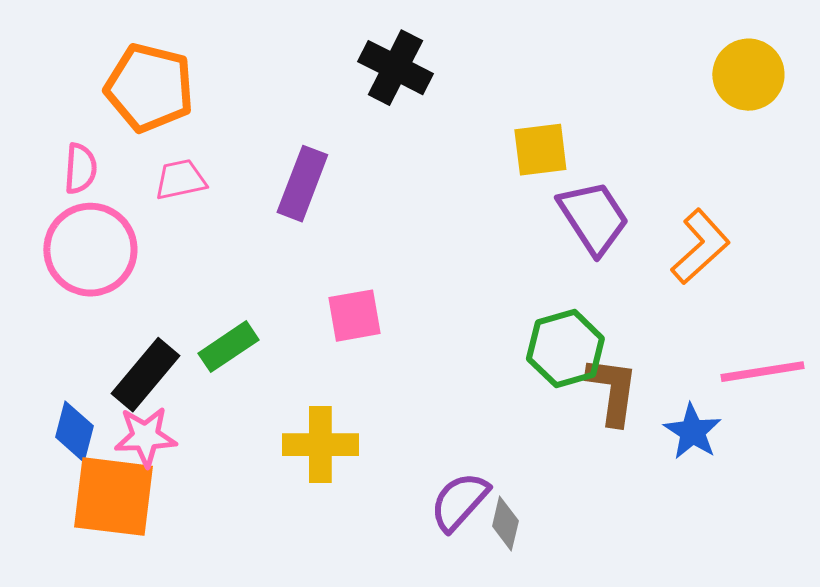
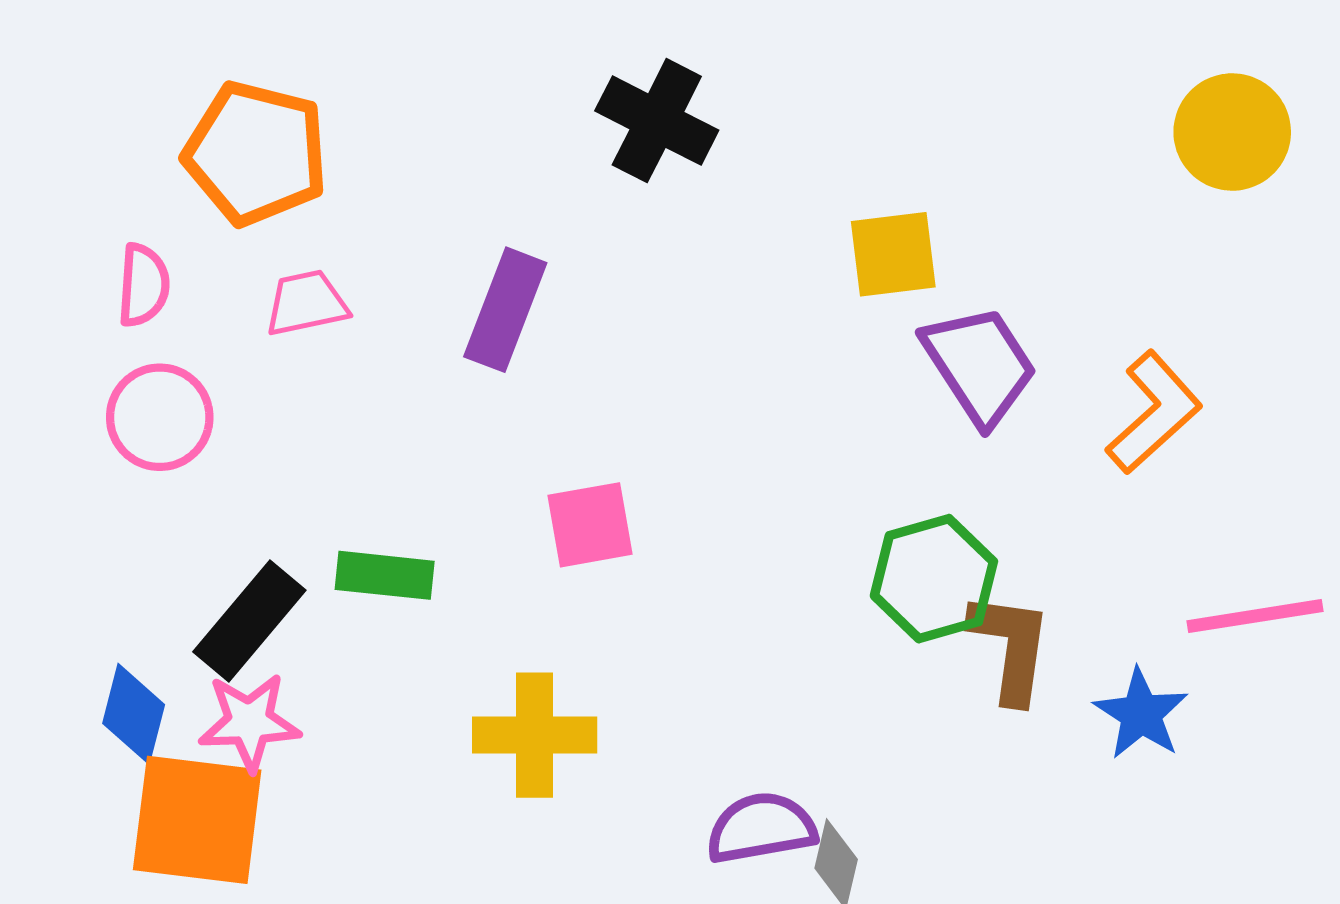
pink circle: (90, 250) -> (160, 417), size x0.7
green rectangle: (228, 347) -> (385, 575), turned 40
purple semicircle: (459, 502) -> (761, 828), turned 38

